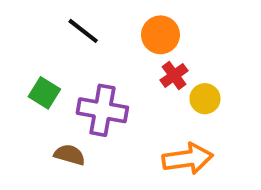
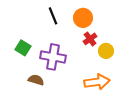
black line: (83, 31) -> (53, 16), moved, turned 30

